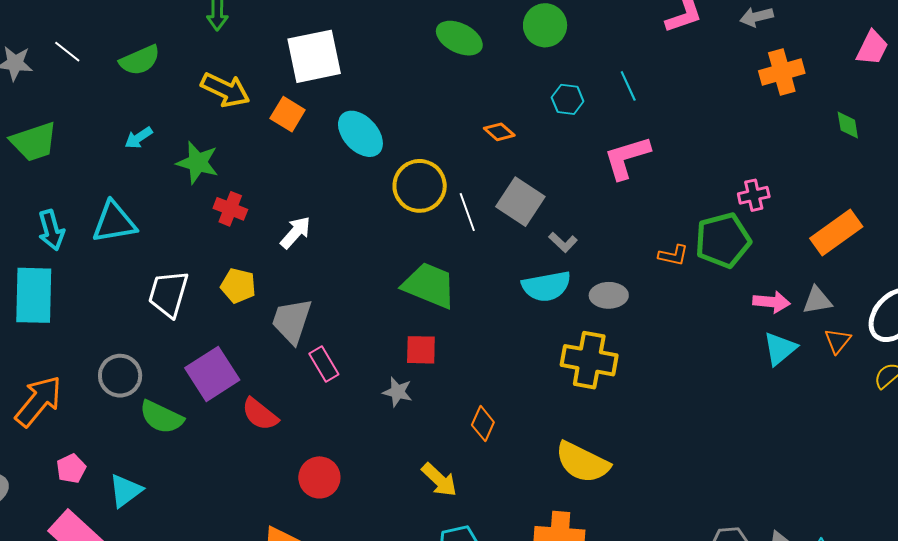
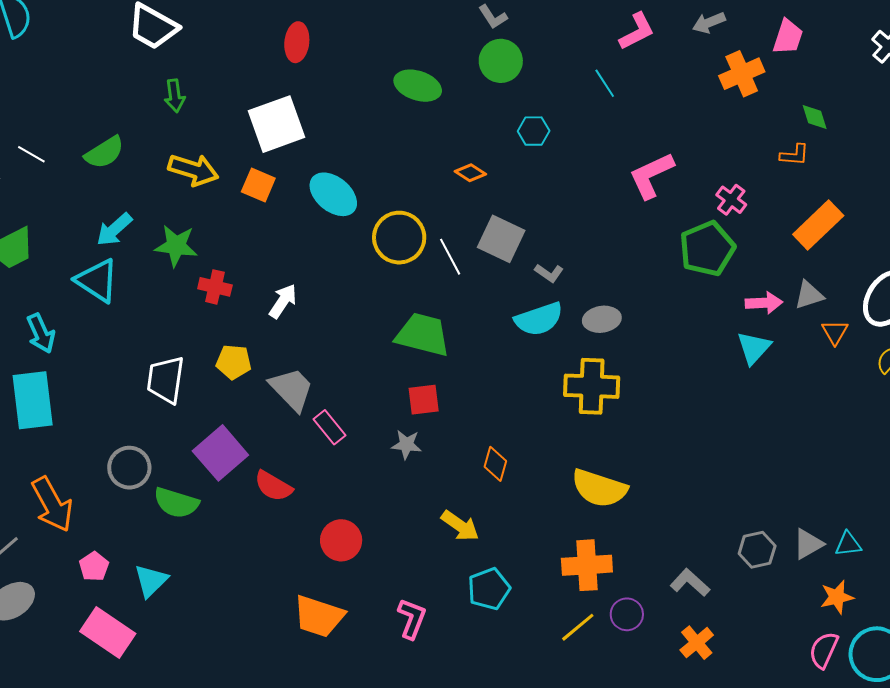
pink trapezoid: (872, 48) -> (788, 37), moved
cyan line: (628, 86) -> (605, 83), moved
cyan arrow: (139, 138) -> (114, 230), size x1.4
pink L-shape: (627, 158) -> (651, 175), moved
pink cross: (754, 195) -> (731, 200), turned -32
cyan triangle: (114, 222) -> (97, 280), moved, turned 51
orange L-shape: (673, 255) -> (794, 155), moved
gray trapezoid: (292, 321) -> (292, 389), turned 126
cyan triangle: (780, 349) -> (754, 348), moved
orange arrow: (38, 401) -> (52, 504), turned 120

